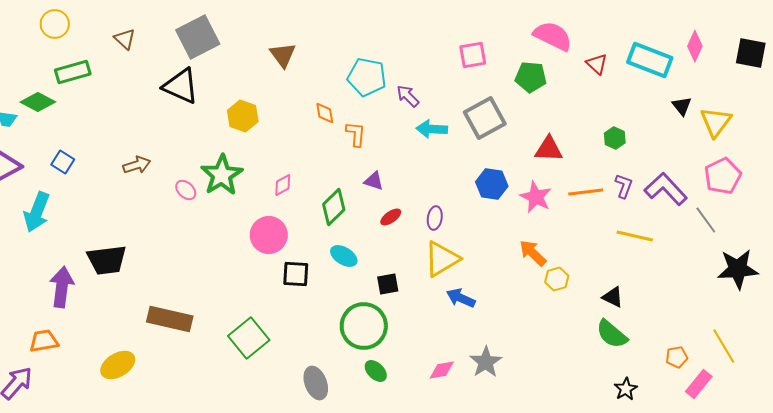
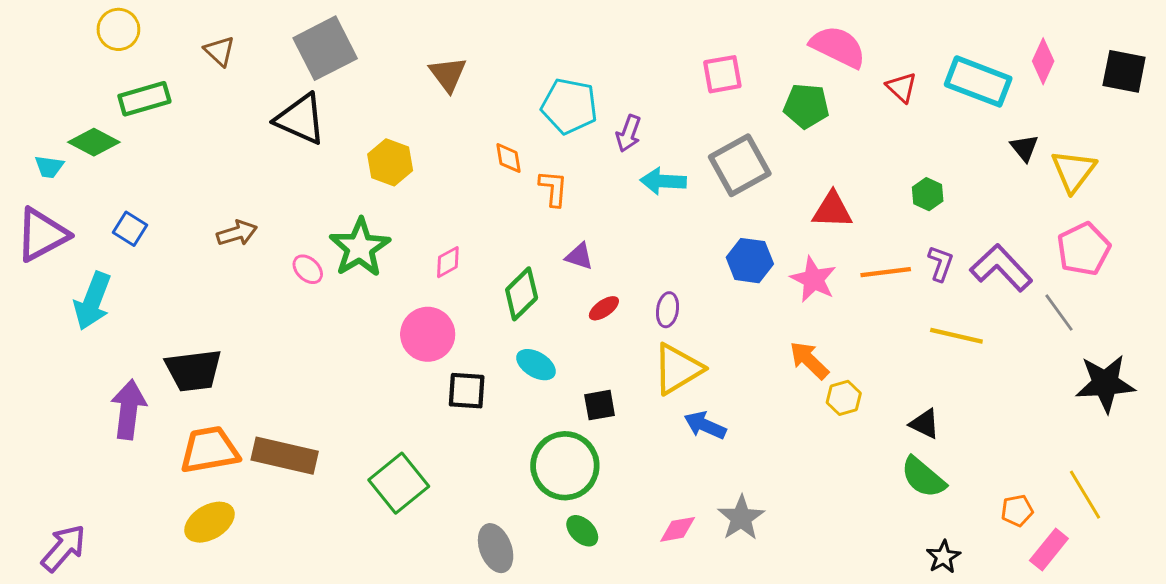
purple arrow: (408, 96) -> (628, 133), turned -115
orange trapezoid: (44, 341) -> (209, 450), moved, size x1.4

